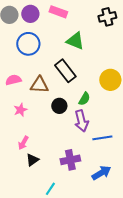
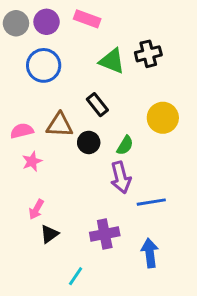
black cross: (107, 17) -> (148, 54), moved
black rectangle: (65, 71) -> (97, 105), size x0.7
pink semicircle: (13, 80) -> (22, 131), moved
black circle: (59, 106) -> (89, 142), moved
blue arrow: (101, 173) -> (150, 253), turned -66

